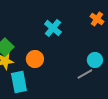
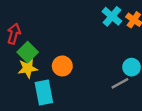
cyan cross: (53, 28) -> (112, 16), moved

